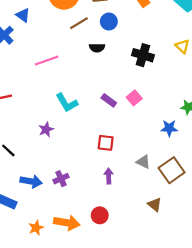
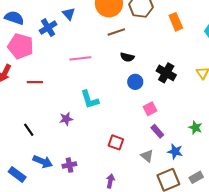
blue circle: (109, 22) -> (135, 82), moved
purple rectangle: (109, 100) -> (157, 131), moved
blue star: (169, 128) -> (175, 151), moved
gray triangle: (143, 162) -> (147, 156), moved
purple arrow: (109, 176) -> (110, 181), moved

